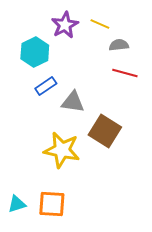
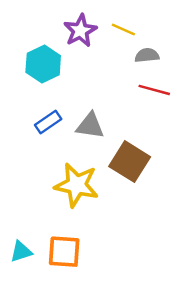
blue rectangle: (46, 86) -> (48, 122), moved

